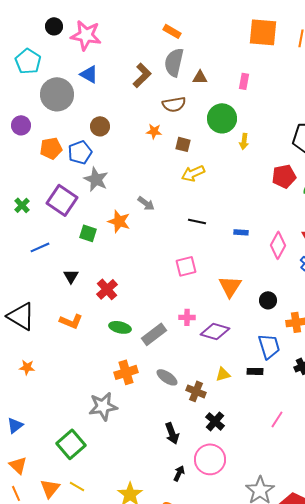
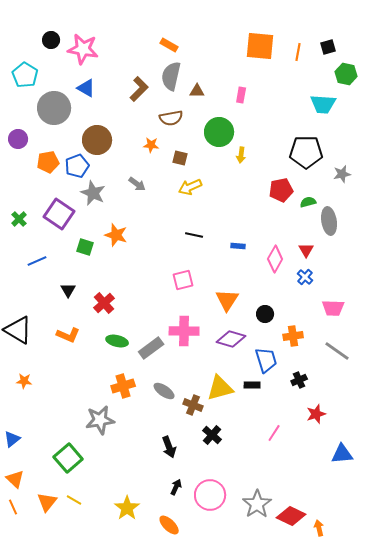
brown circle: (100, 126) -> (97, 140), size x1.5
gray arrow: (146, 203) -> (137, 184), moved
pink cross: (187, 317) -> (184, 331), size x1.8
purple diamond: (215, 331) -> (231, 339), moved
yellow triangle: (223, 374) -> (220, 388), size x1.8
pink circle: (210, 459) -> (210, 495), moved

